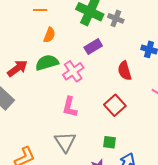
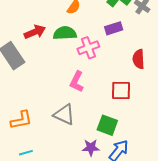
red square: (115, 105) -> (121, 90), turned 30
gray triangle: (65, 142) -> (64, 115), turned -45
green square: (110, 142) -> (107, 125), size x1.5

